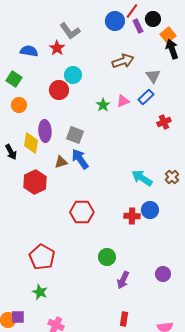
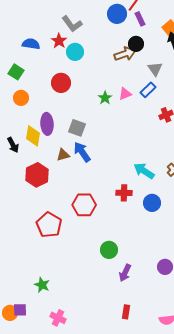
black circle: (153, 19) -> (136, 44), moved
cyan circle: (73, 75) -> (75, 52), moved
red cross: (132, 216) -> (124, 193), moved
red pentagon: (42, 257) -> (49, 225), moved

